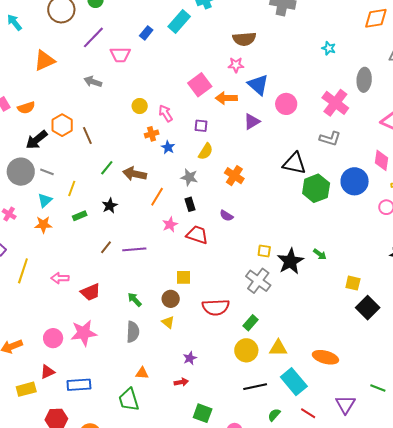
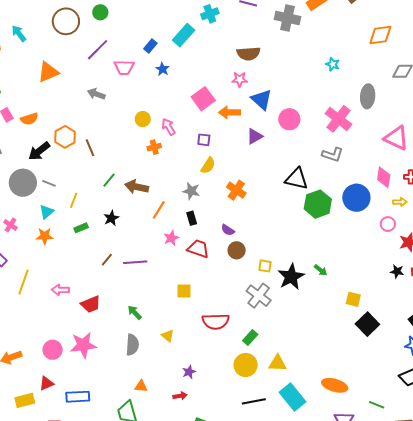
blue star: (168, 147) -> (162, 69), moved
brown circle: (171, 299) -> (237, 250), moved
orange ellipse: (325, 357) -> (335, 385), moved

